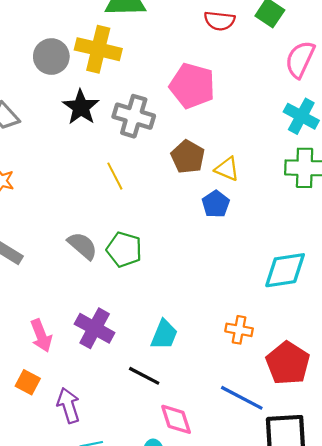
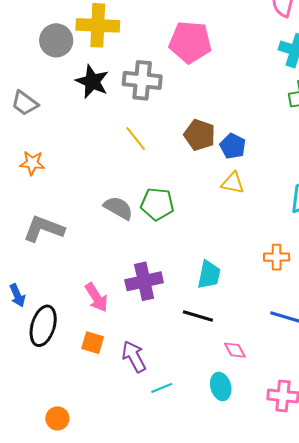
brown pentagon: (188, 157) -> (200, 135), moved
yellow triangle: (227, 169) -> (233, 183), moved
purple cross: (95, 328) -> (144, 281), turned -30
pink diamond: (176, 419) -> (235, 350), size x0.7

